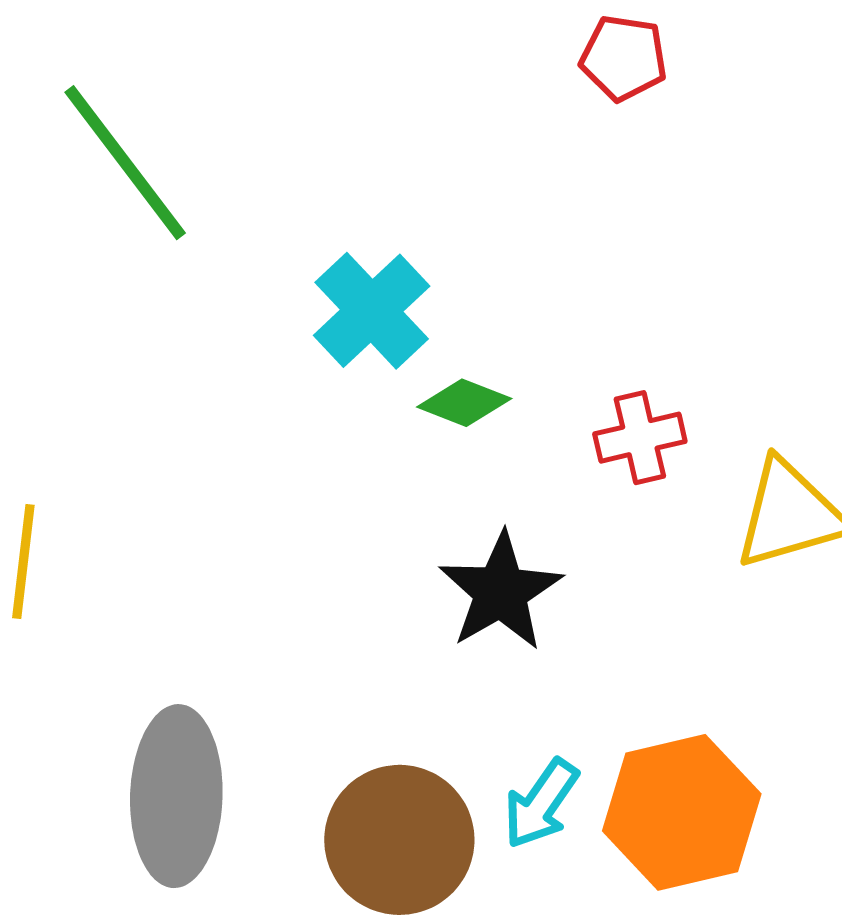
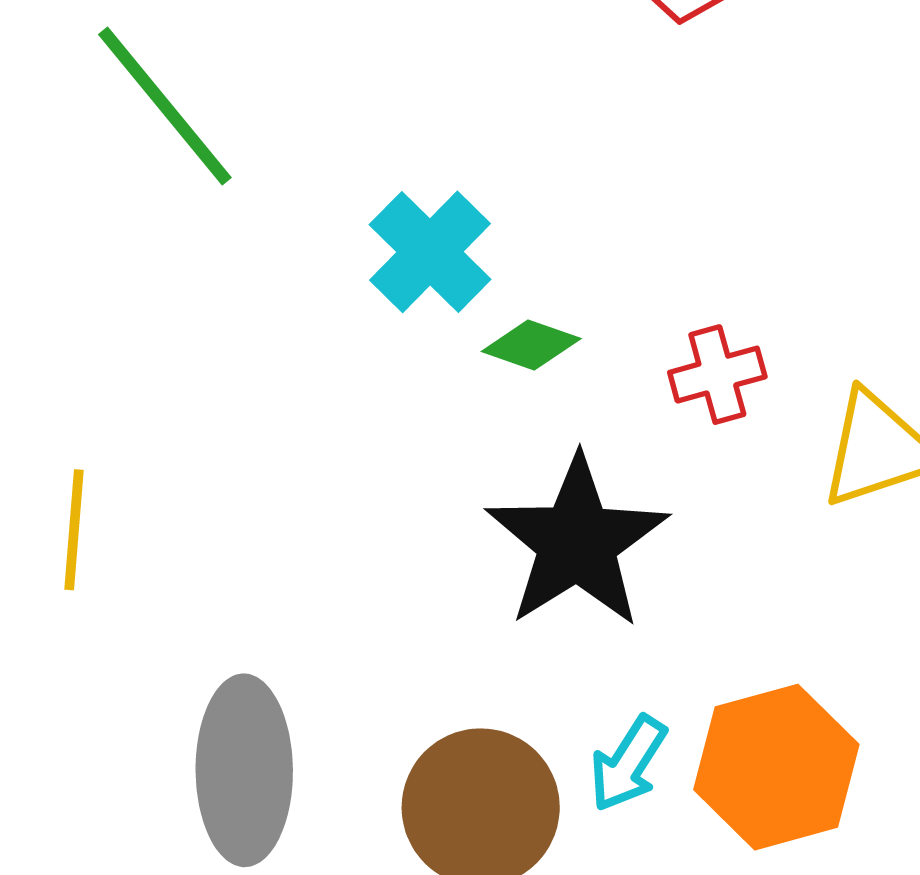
black star: (501, 592) -> (577, 542), size x1.4

